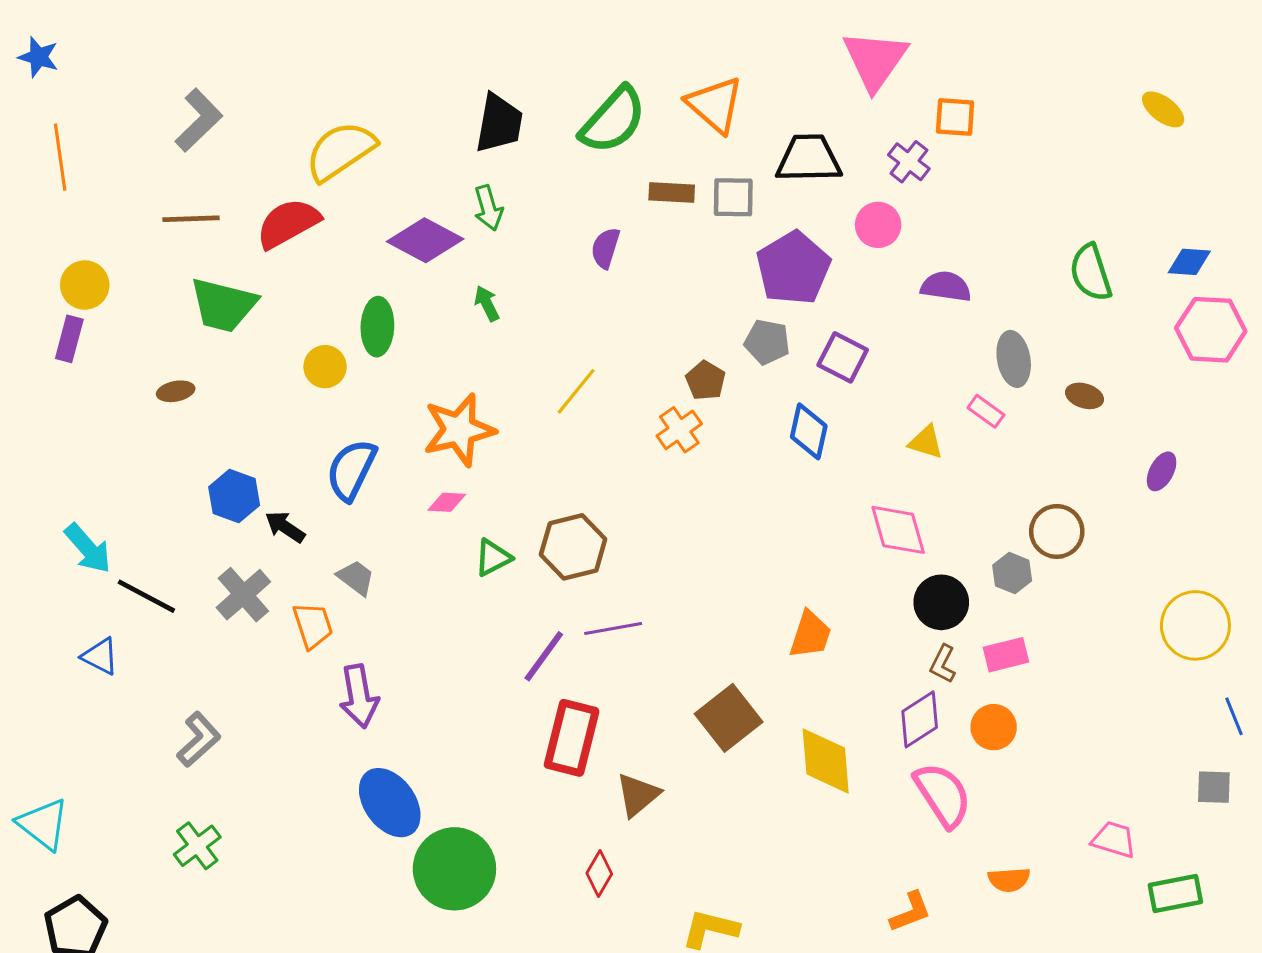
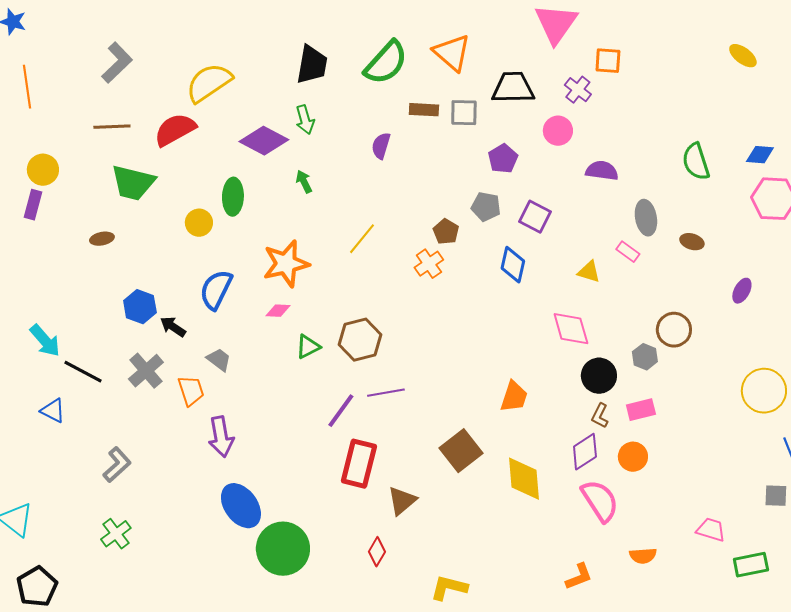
purple pentagon: (793, 268) -> (503, 159), size x0.6

